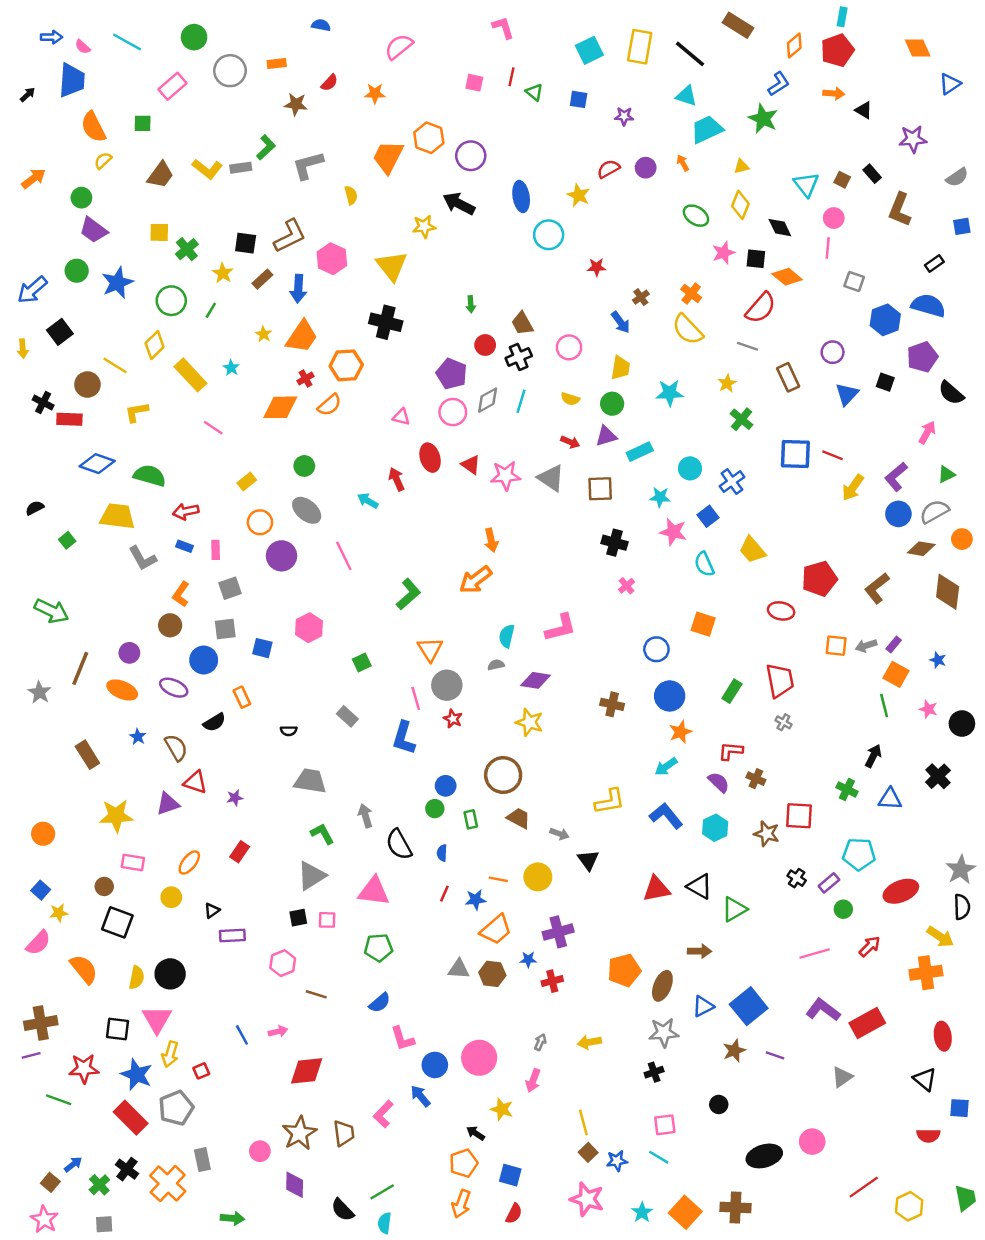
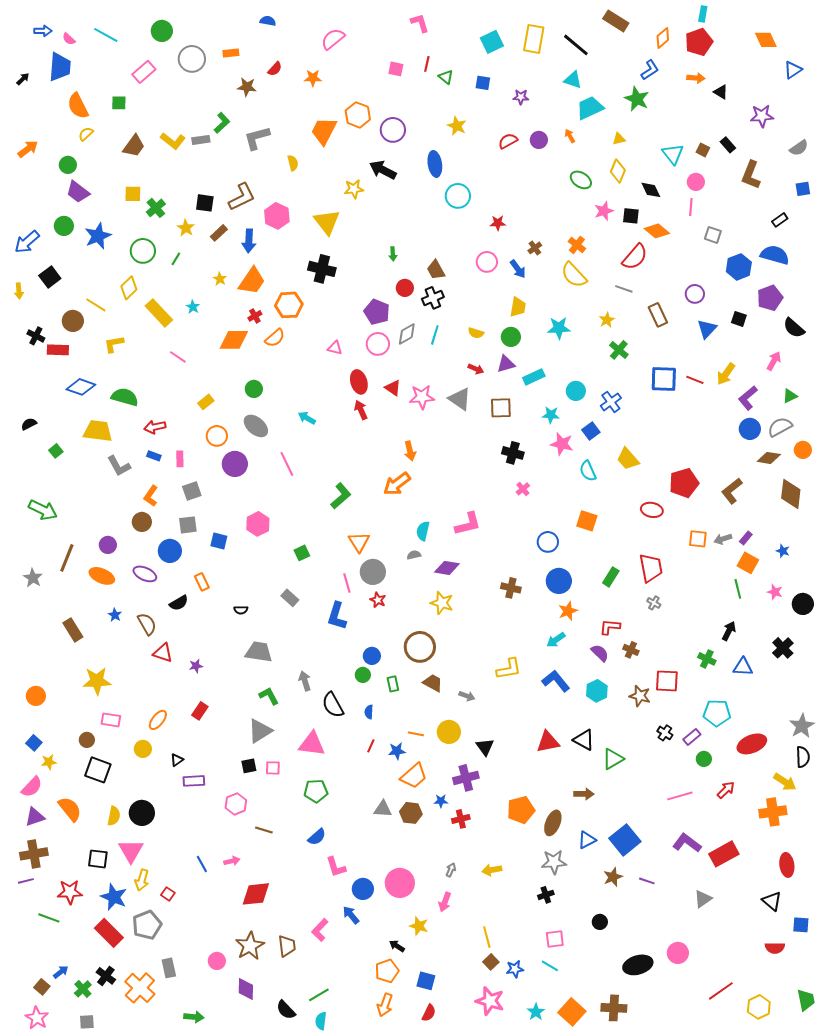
yellow star: (579, 195) -> (457, 126), moved
pink circle: (569, 347) -> (487, 262), moved
red arrow: (397, 479) -> (361, 410), moved
yellow arrow: (853, 488) -> (726, 374), moved
purple triangle: (168, 804) -> (35, 817), moved
black triangle: (588, 860) -> (485, 747), moved
red square: (201, 1071) -> (168, 894), turned -32

